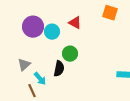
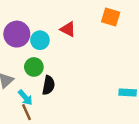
green circle: (70, 54) -> (34, 67), moved
brown line: (32, 91) -> (27, 112), moved

